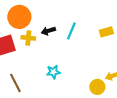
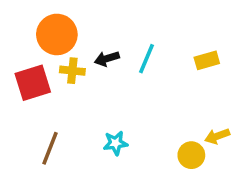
cyan star: (53, 72) -> (115, 143), moved
brown line: (15, 83) -> (50, 148), turned 48

